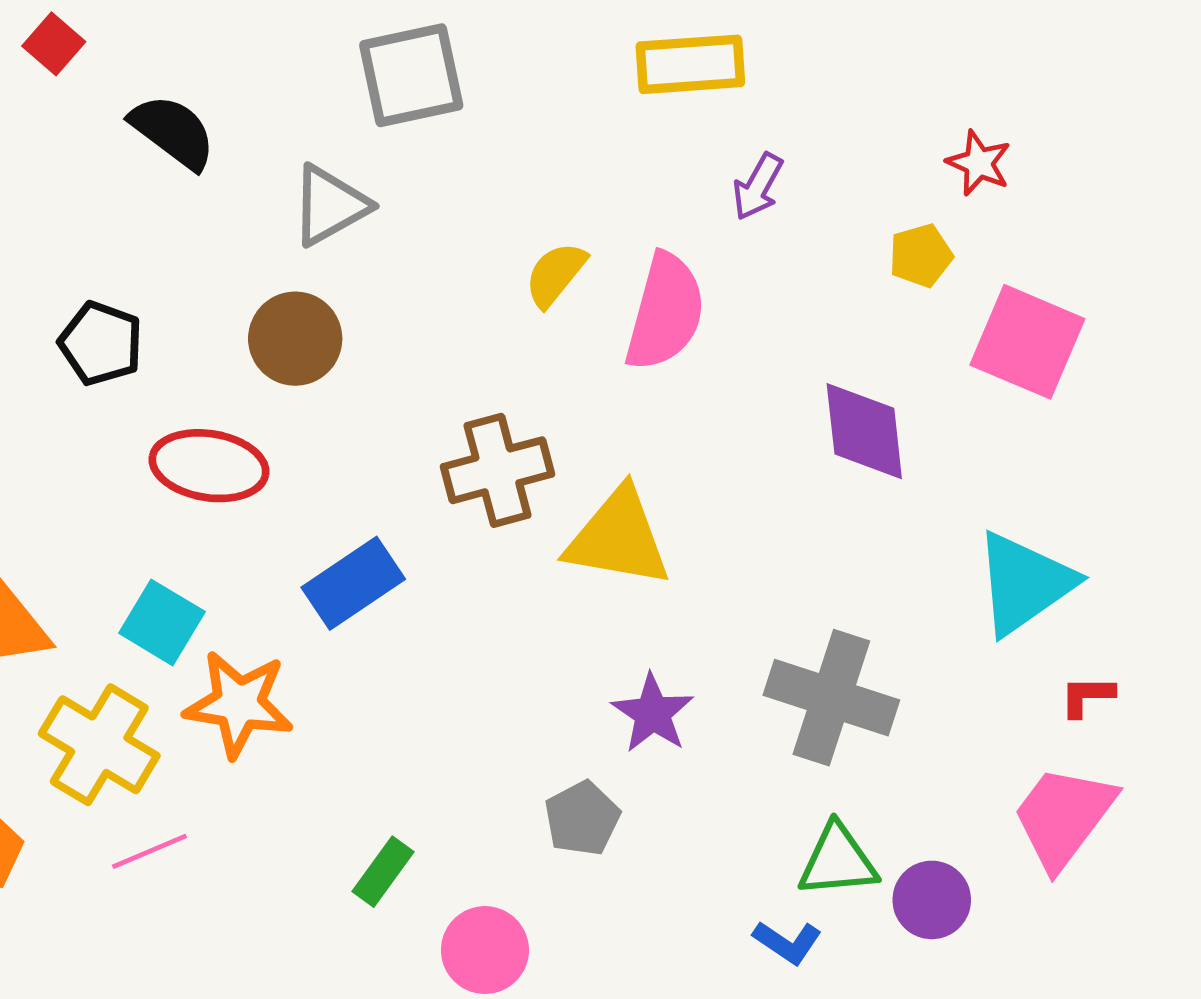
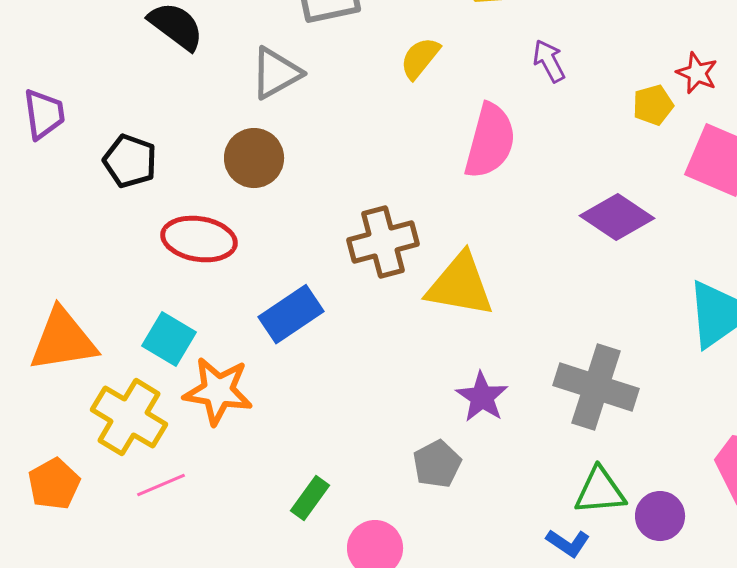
red star: (979, 163) -> (697, 73), moved
purple arrow: (758, 187) -> (549, 61), turned 123
yellow semicircle: (555, 274) -> (420, 58), moved
purple diamond: (864, 431) -> (617, 217), turned -50

